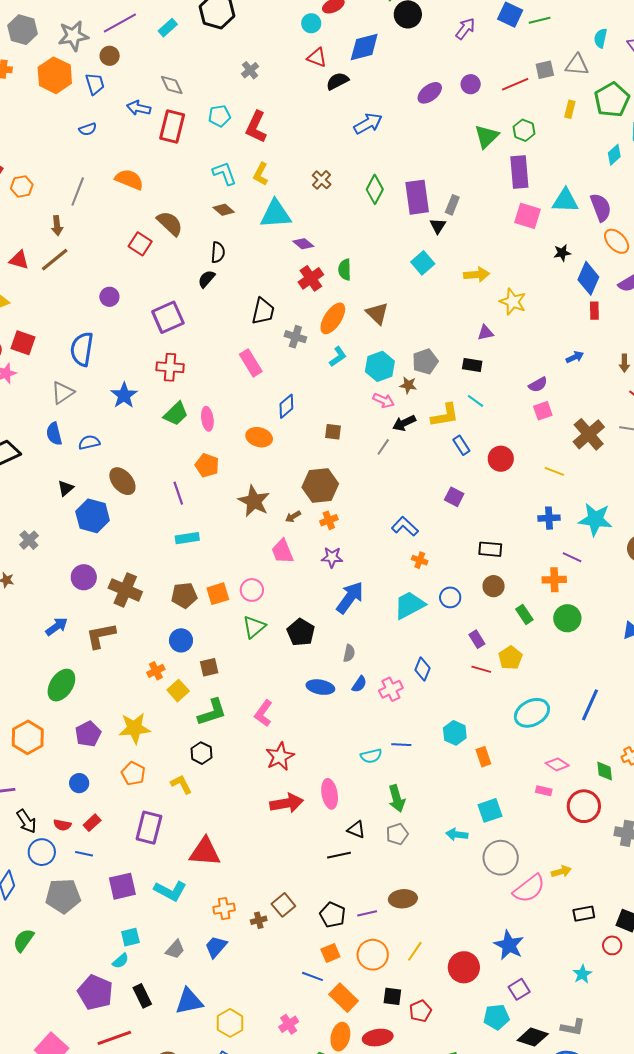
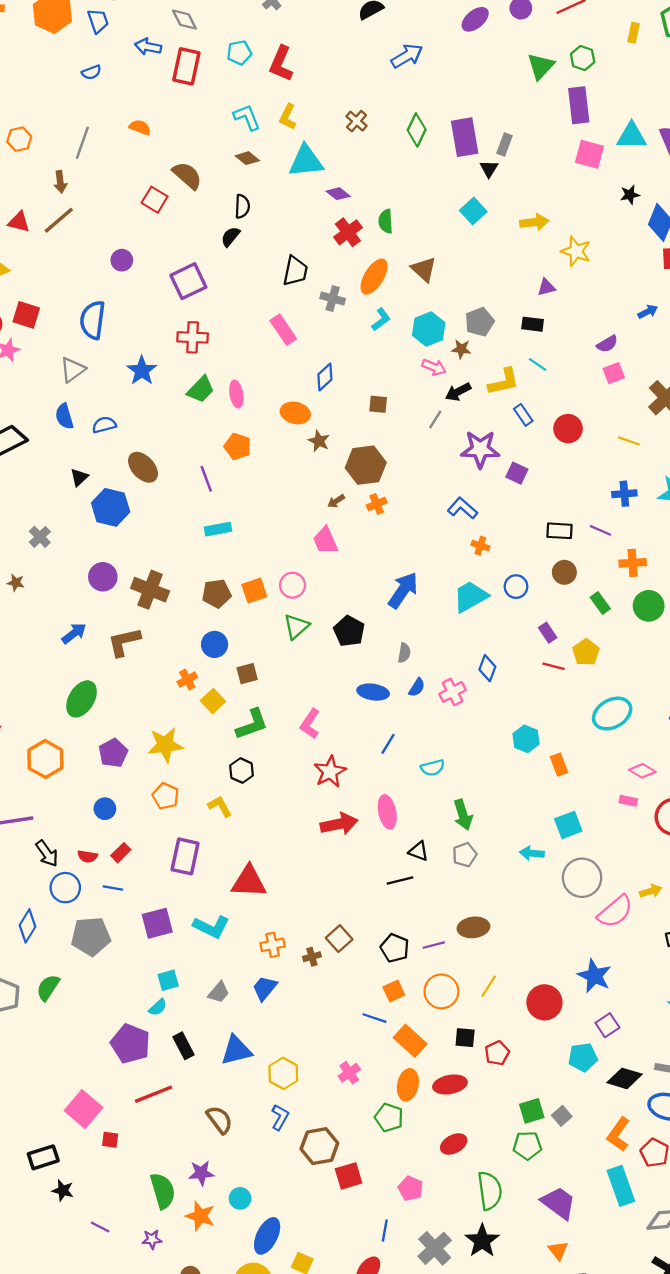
orange semicircle: (129, 179) -> (140, 127), size x0.7
brown star: (254, 501) -> (319, 441), moved, size x0.6
purple star: (332, 557) -> (480, 449), moved, size x1.6
purple line: (572, 557) -> (600, 530), moved
blue line: (401, 745) -> (388, 744), moved, turned -60

